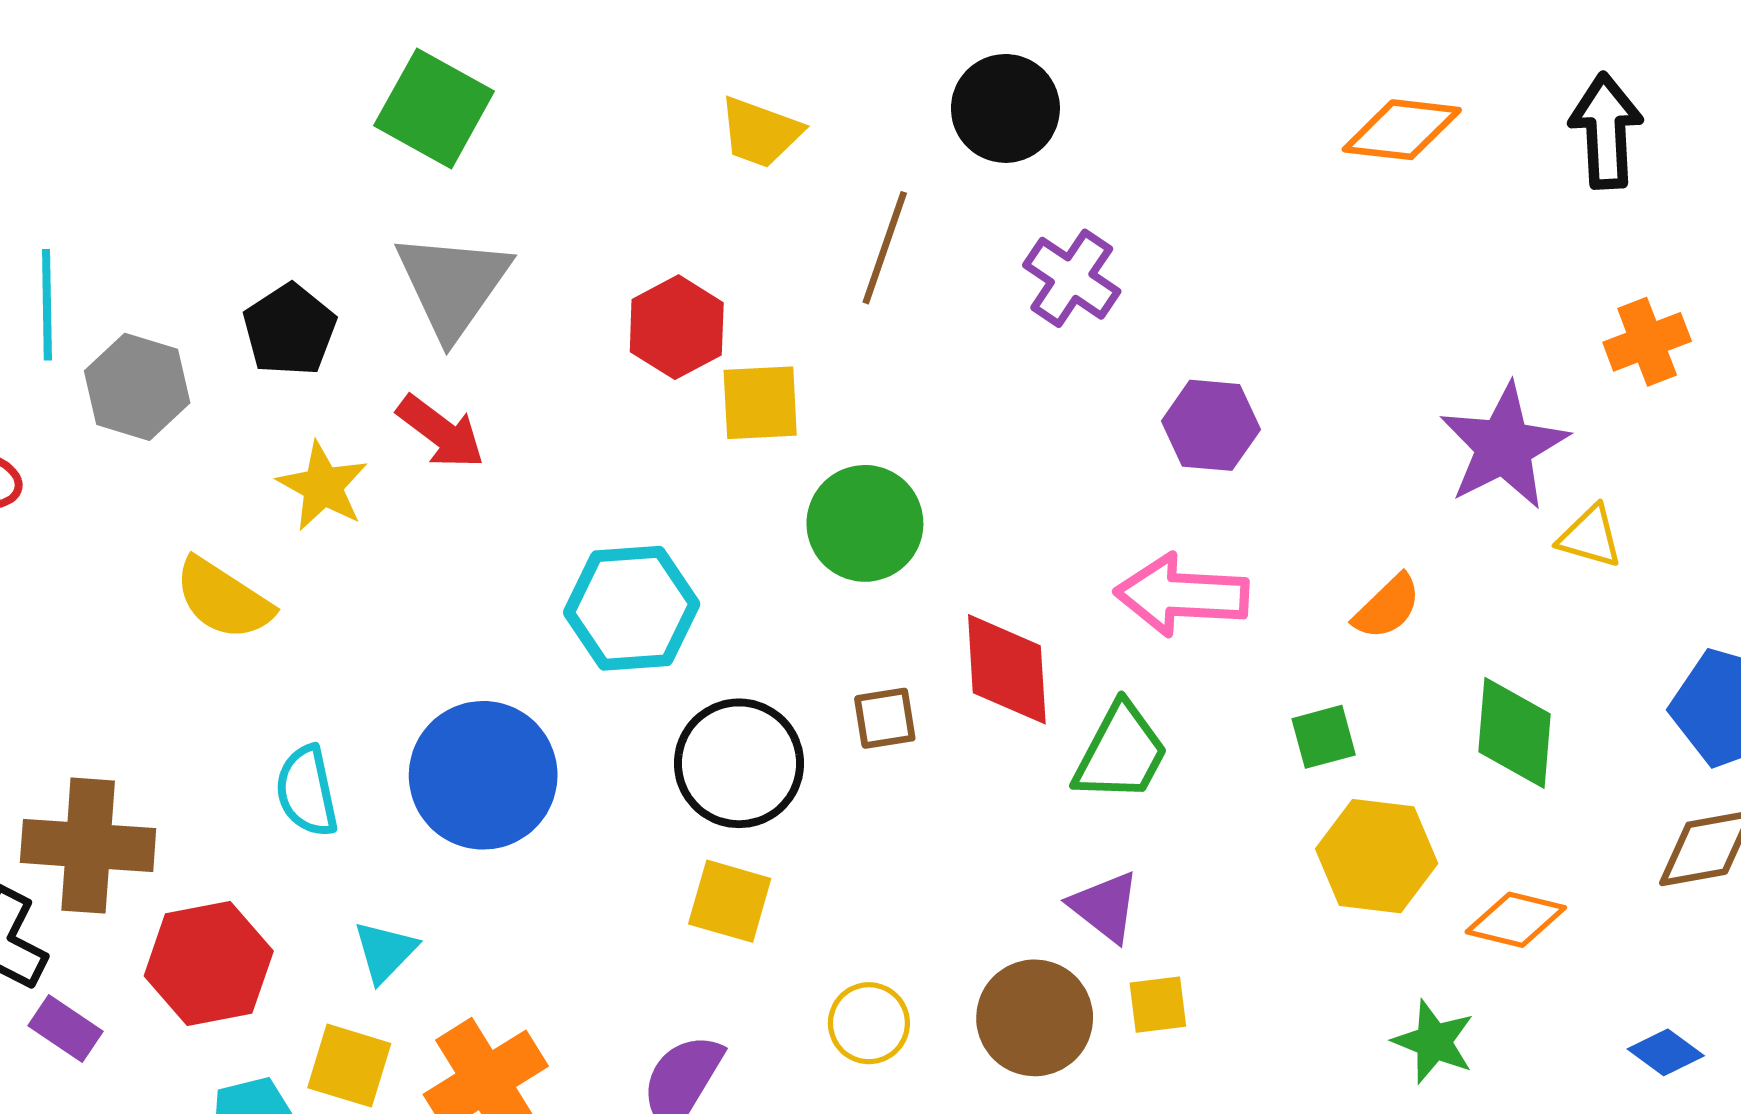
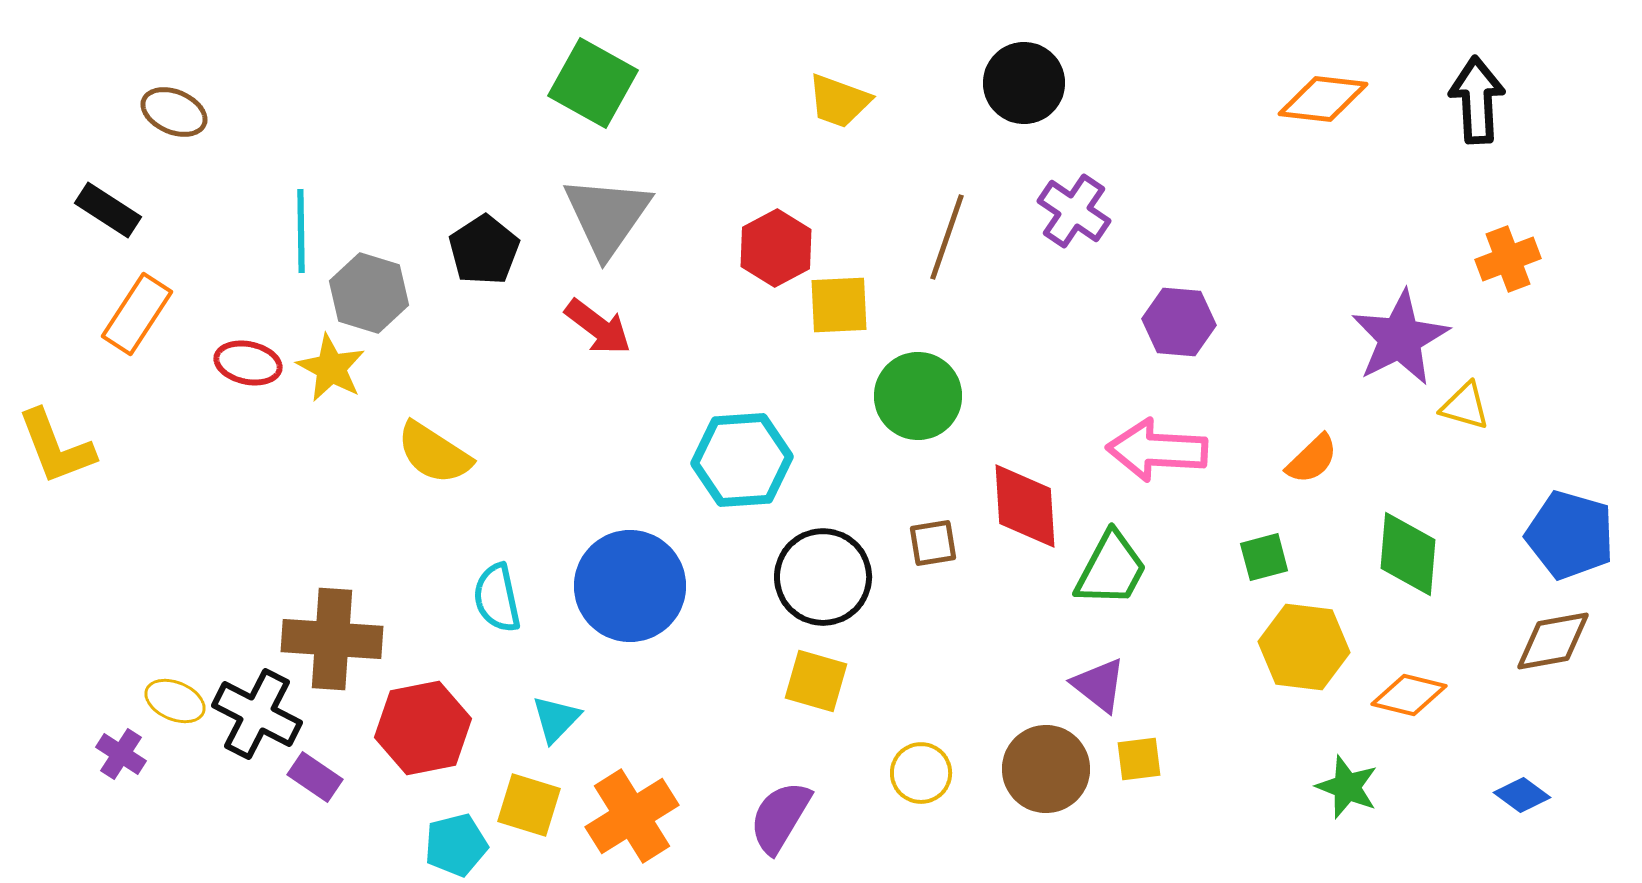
brown line: (885, 248) -> (947, 237), moved
yellow star: (323, 486) -> (331, 368), moved

